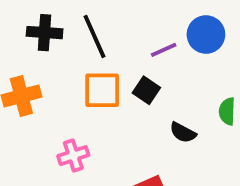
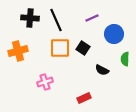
blue circle: (206, 34) -> (114, 34), moved
purple line: (164, 50) -> (92, 18), moved

